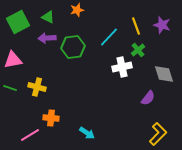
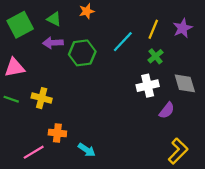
purple star: (162, 25) -> (183, 28), turned 30
yellow line: (136, 26) -> (153, 29), turned 42
white cross: (122, 67) -> (148, 86), moved
cyan arrow: (87, 133) -> (87, 150), moved

